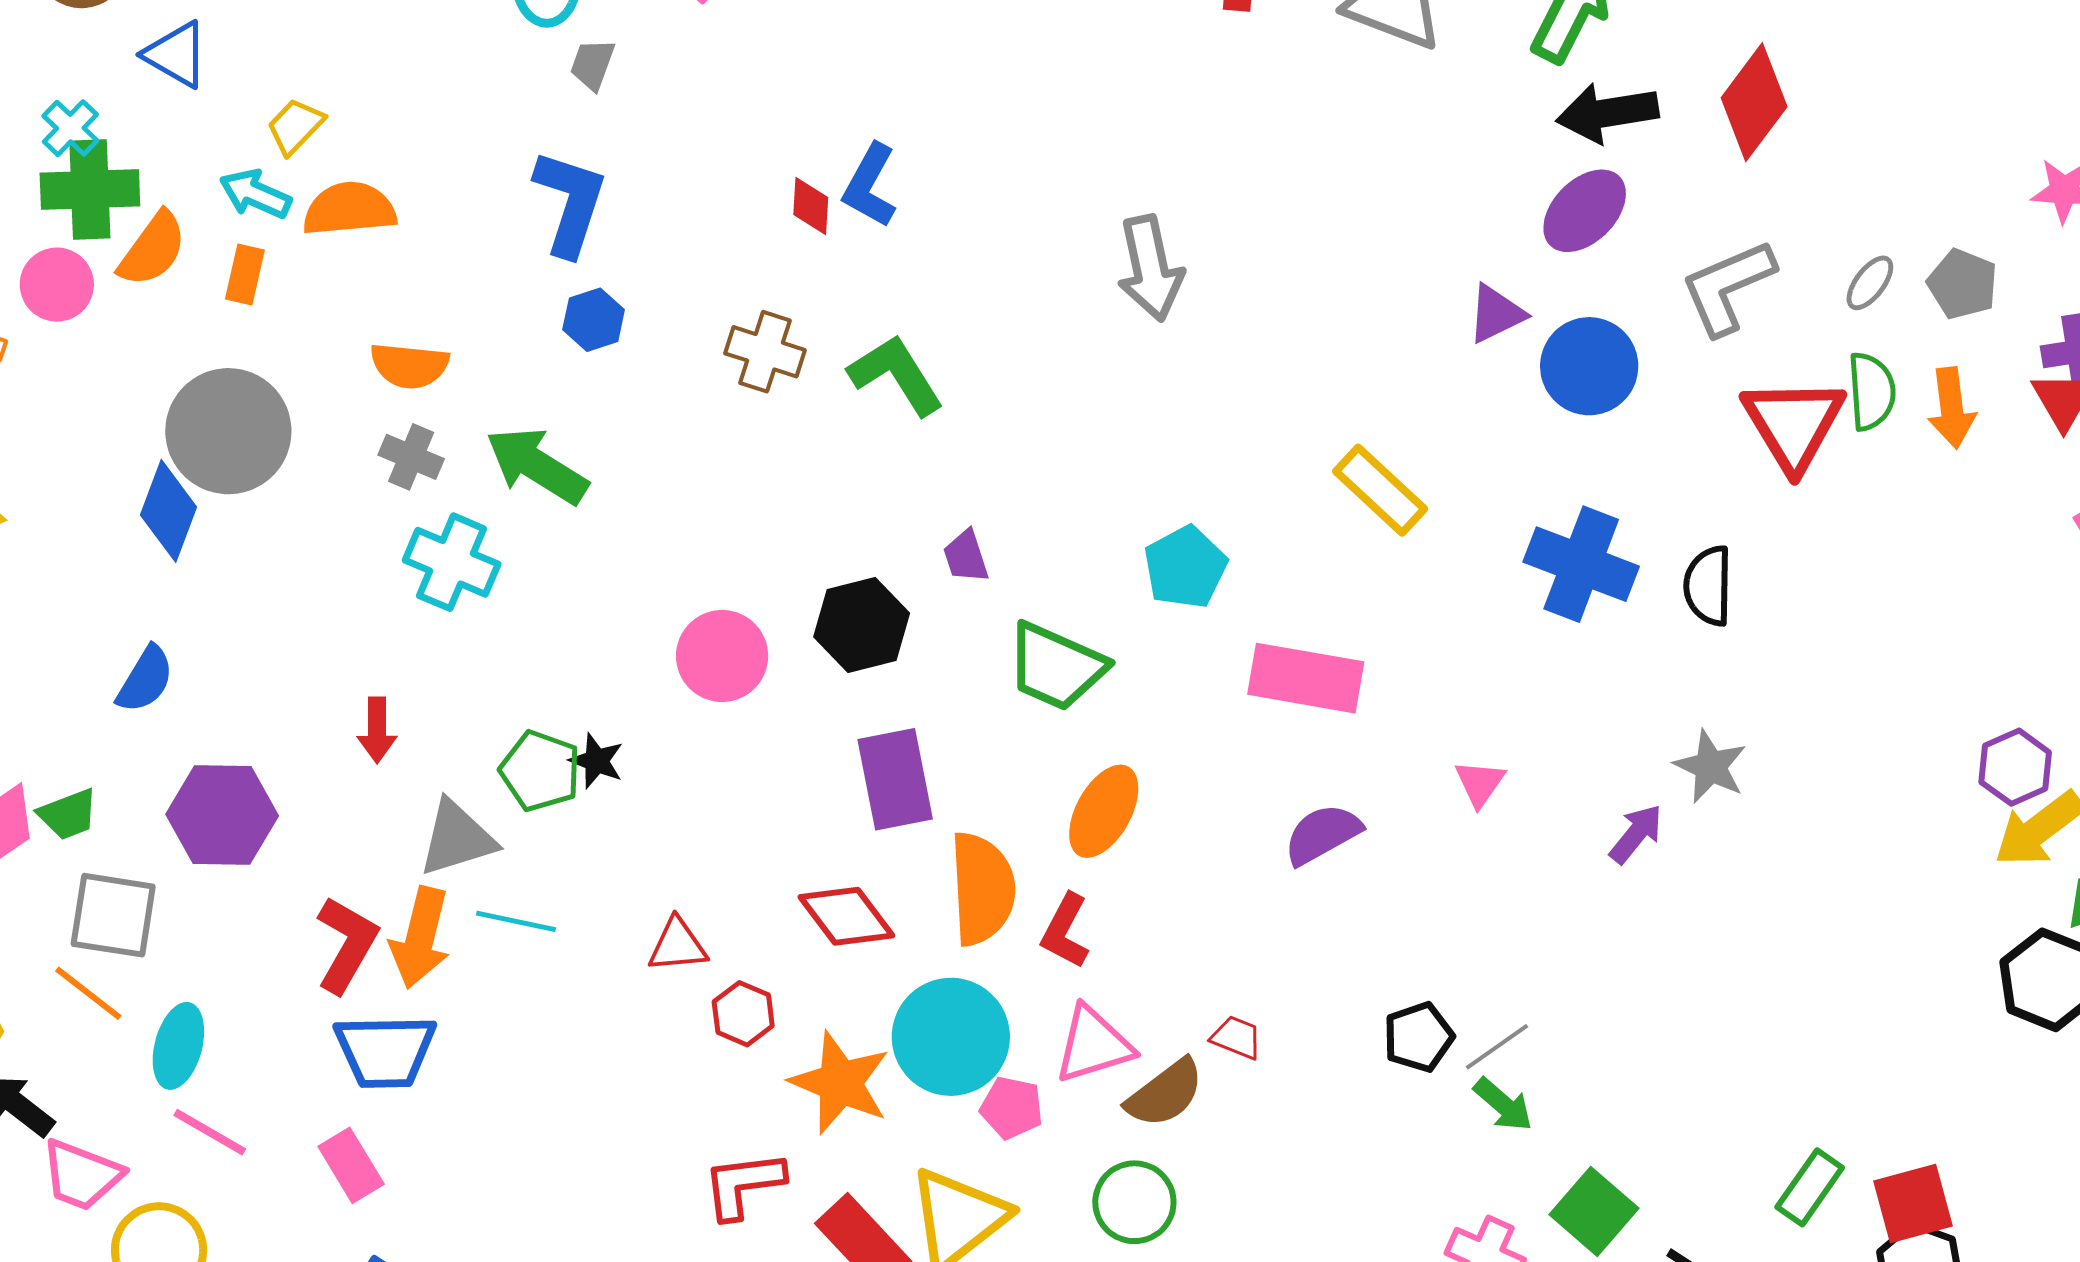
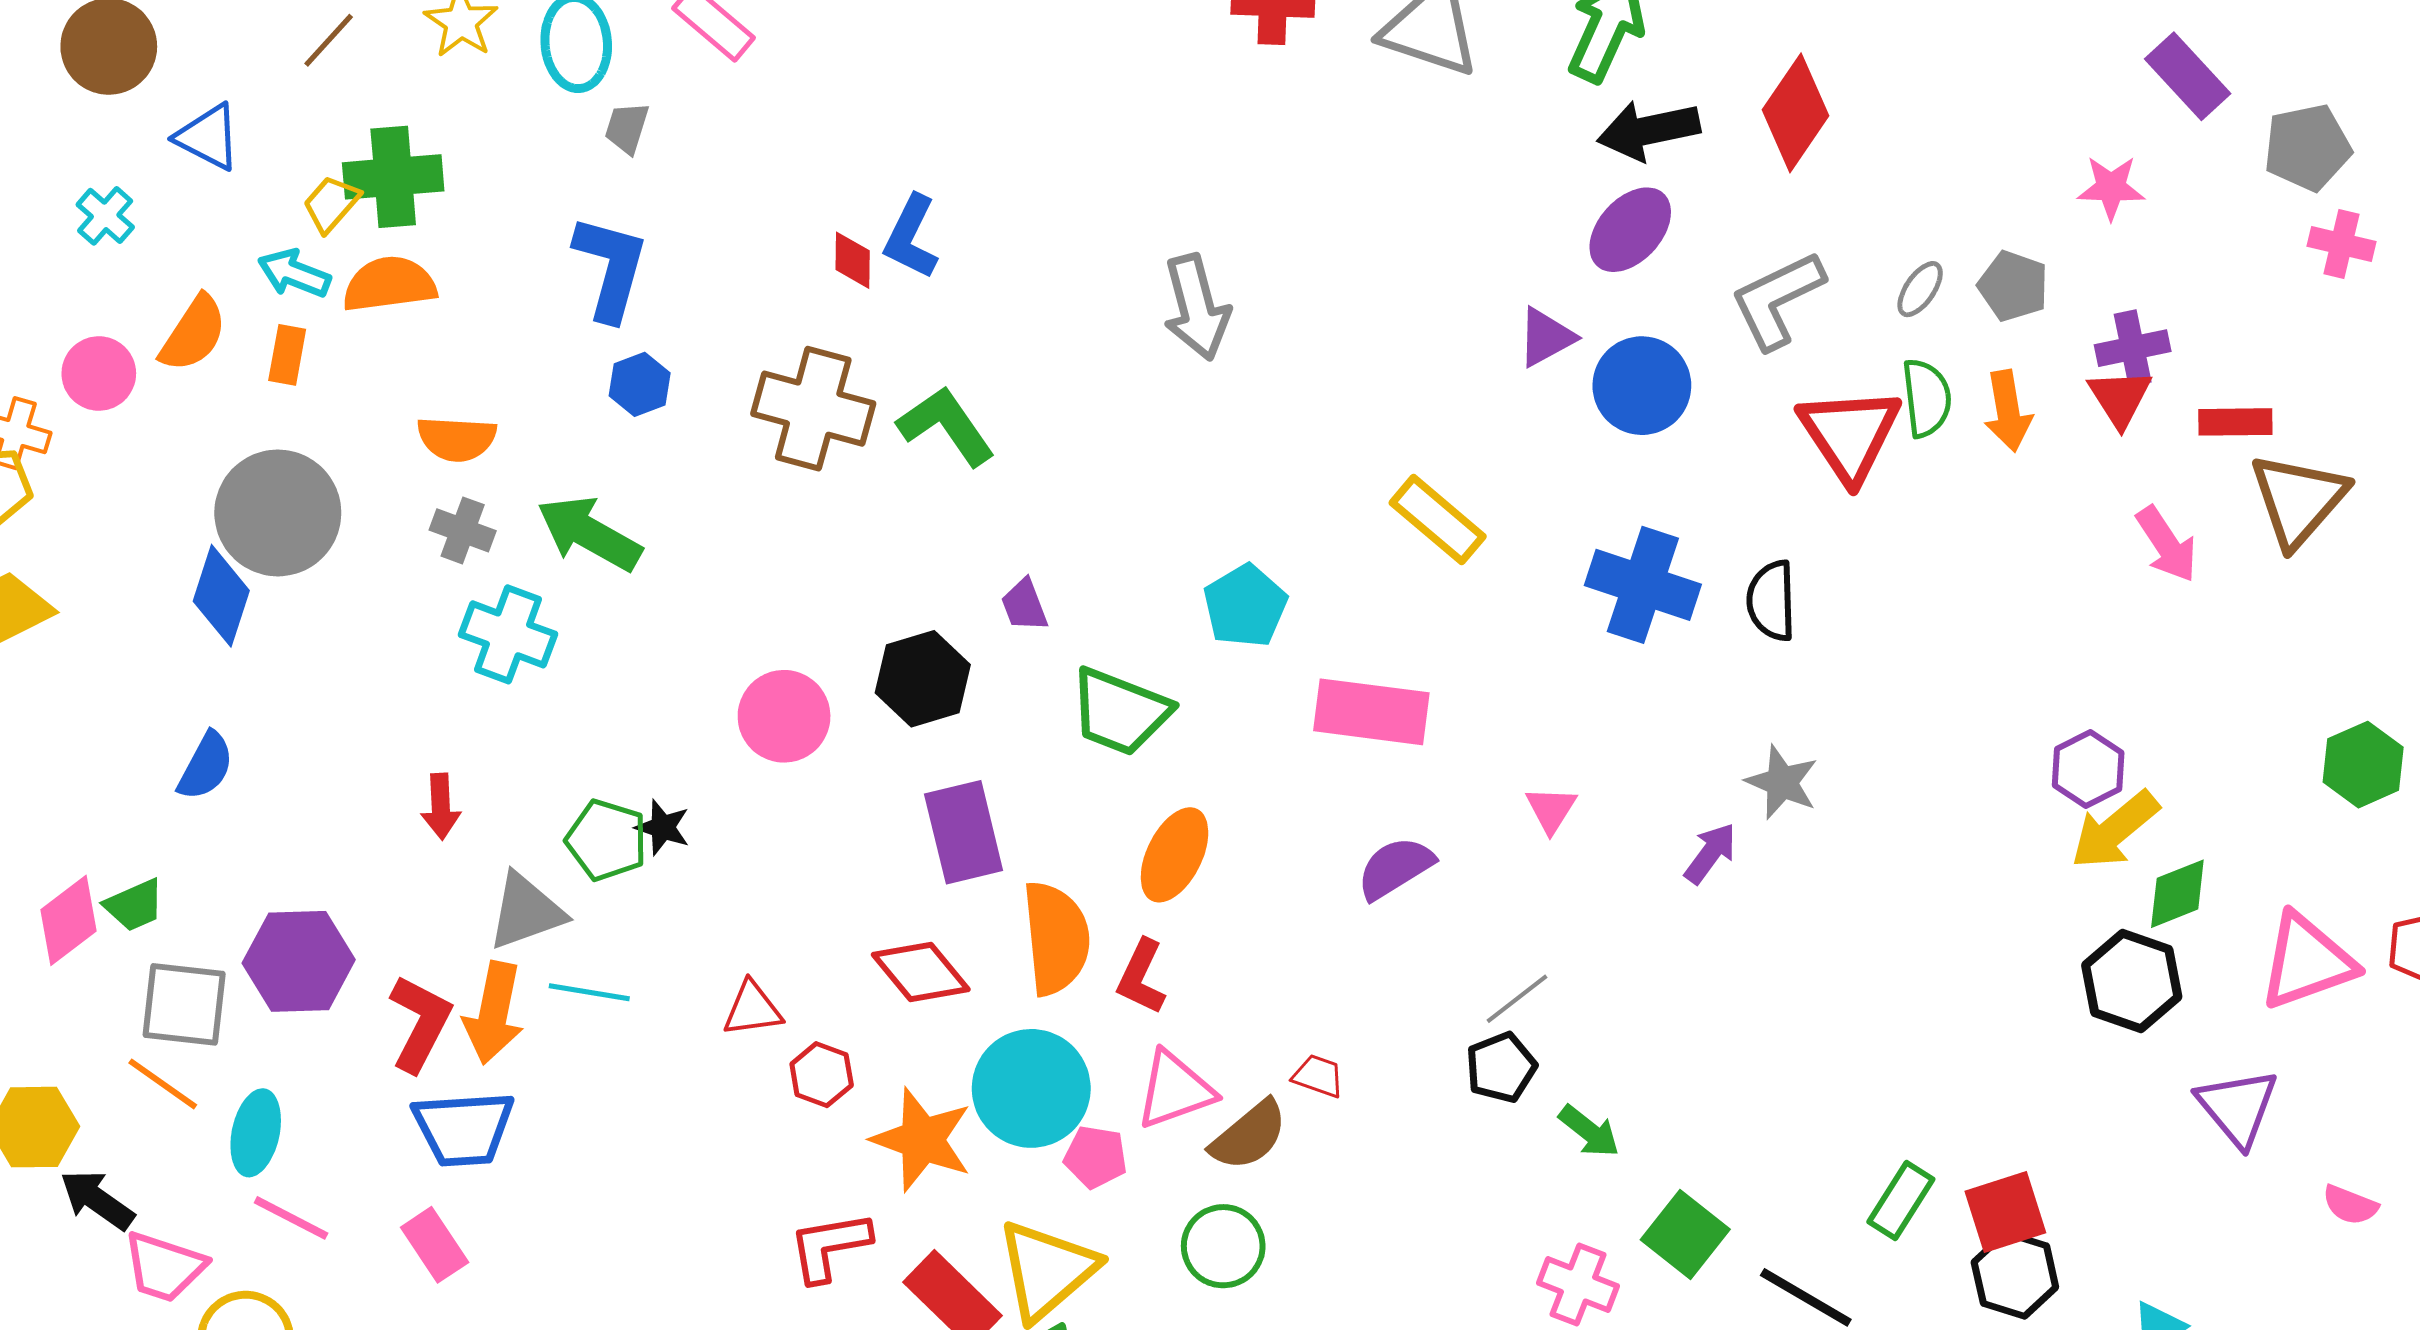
green cross: (90, 190) -> (393, 177), moved
brown cross: (765, 352) -> (813, 409), size x1.5
purple hexagon: (222, 815) -> (299, 961), moved
gray line: (1497, 1047) -> (1517, 999), moved

